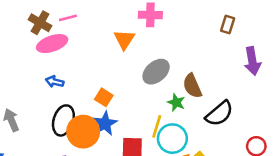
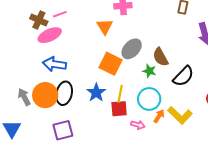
blue arrow: (55, 82) -> (54, 64), size x1.6
orange square: (104, 97) -> (110, 64), moved, size x1.6
yellow line: (157, 126) -> (120, 94), moved
orange circle: (83, 132) -> (45, 95), moved

